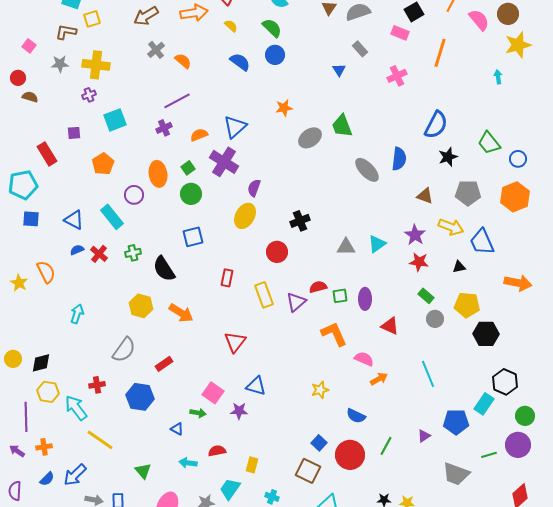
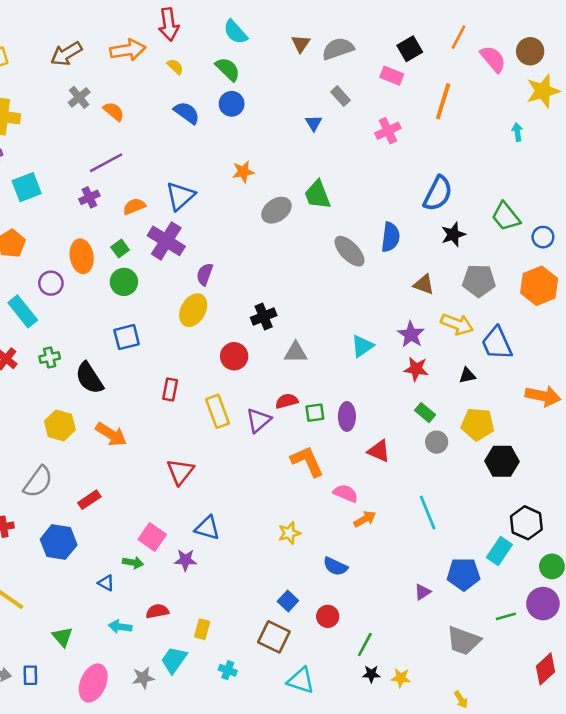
gray triangle: (346, 247) -> (296, 352), moved
green line: (386, 446) -> (365, 645), moved
red circle: (350, 455) -> (328, 616), size x0.6

